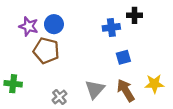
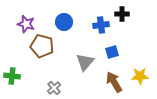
blue circle: (54, 24) -> (64, 22), moved
gray triangle: (95, 89) -> (85, 62), moved

